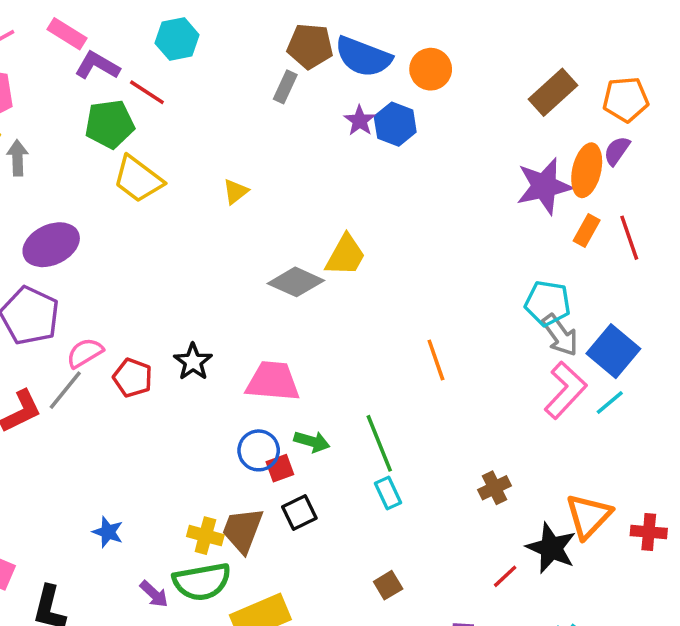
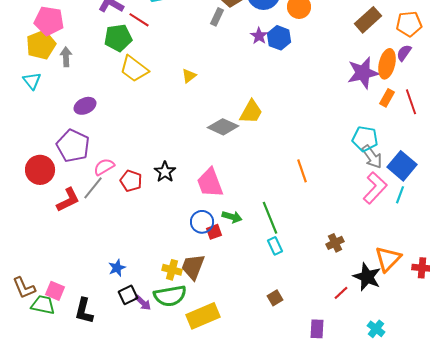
purple ellipse: (51, 245) -> (85, 106), size x0.7
pink trapezoid: (273, 381) -> (210, 183), turned -116
cyan line: (610, 403) -> (400, 195), turned -30
black square: (299, 513) -> (128, 295), moved
blue star: (108, 532) -> (117, 268), turned 30

